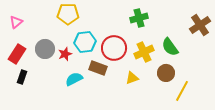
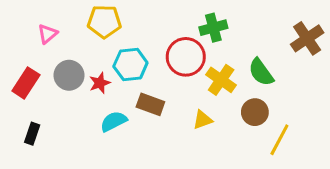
pink triangle: (16, 22) -> (47, 34), moved
red circle: (114, 48) -> (186, 57), moved
yellow cross: (144, 52) -> (221, 80), turned -30
black rectangle: (22, 77) -> (32, 134), moved

